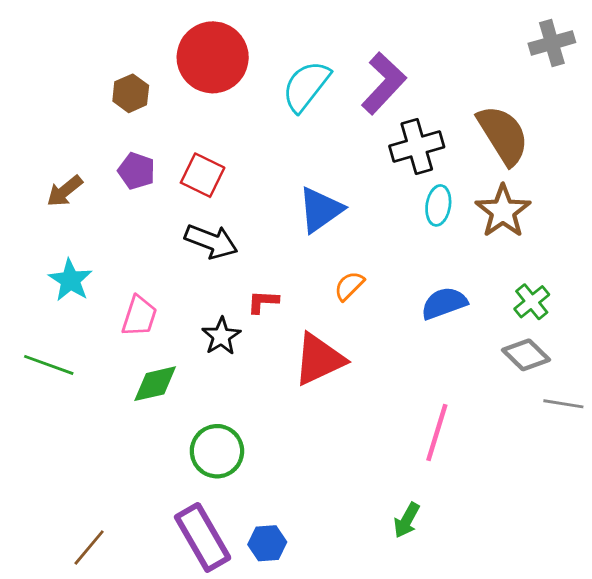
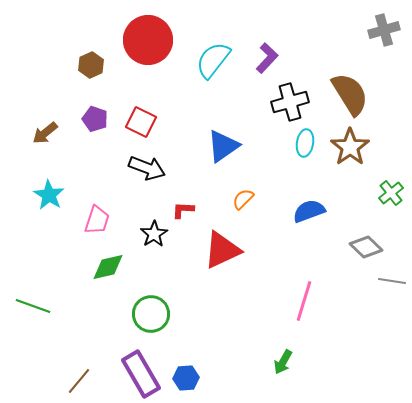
purple L-shape: (384, 83) -> (267, 58), size x0.7
green cross: (532, 302) -> (391, 193), moved
green line: (49, 365) -> (33, 306), moved
brown line: (89, 548) -> (79, 381), moved

